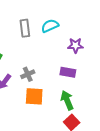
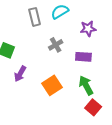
gray cross: (28, 74) -> (56, 45), moved
orange square: (34, 96) -> (52, 85), turned -30

